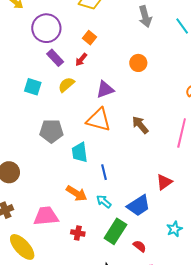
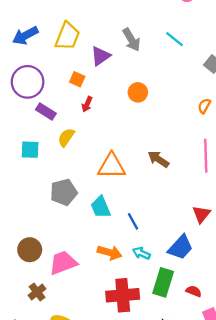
red arrow: (81, 60) -> (87, 104), moved
purple triangle: (105, 89) -> (101, 56), moved
pink trapezoid: (46, 216) -> (63, 263), moved
red cross: (78, 233) -> (123, 295), size x2.0

